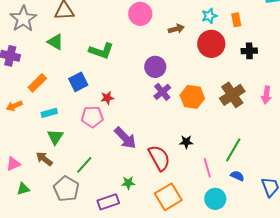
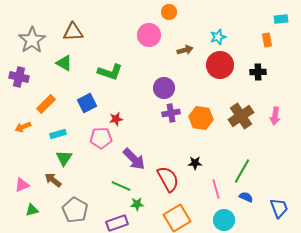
orange rectangle: (236, 20) -> (267, 40), moved
purple cross: (162, 92) -> (171, 113), turned 30
green line: (84, 165) -> (121, 186), moved, turned 72

